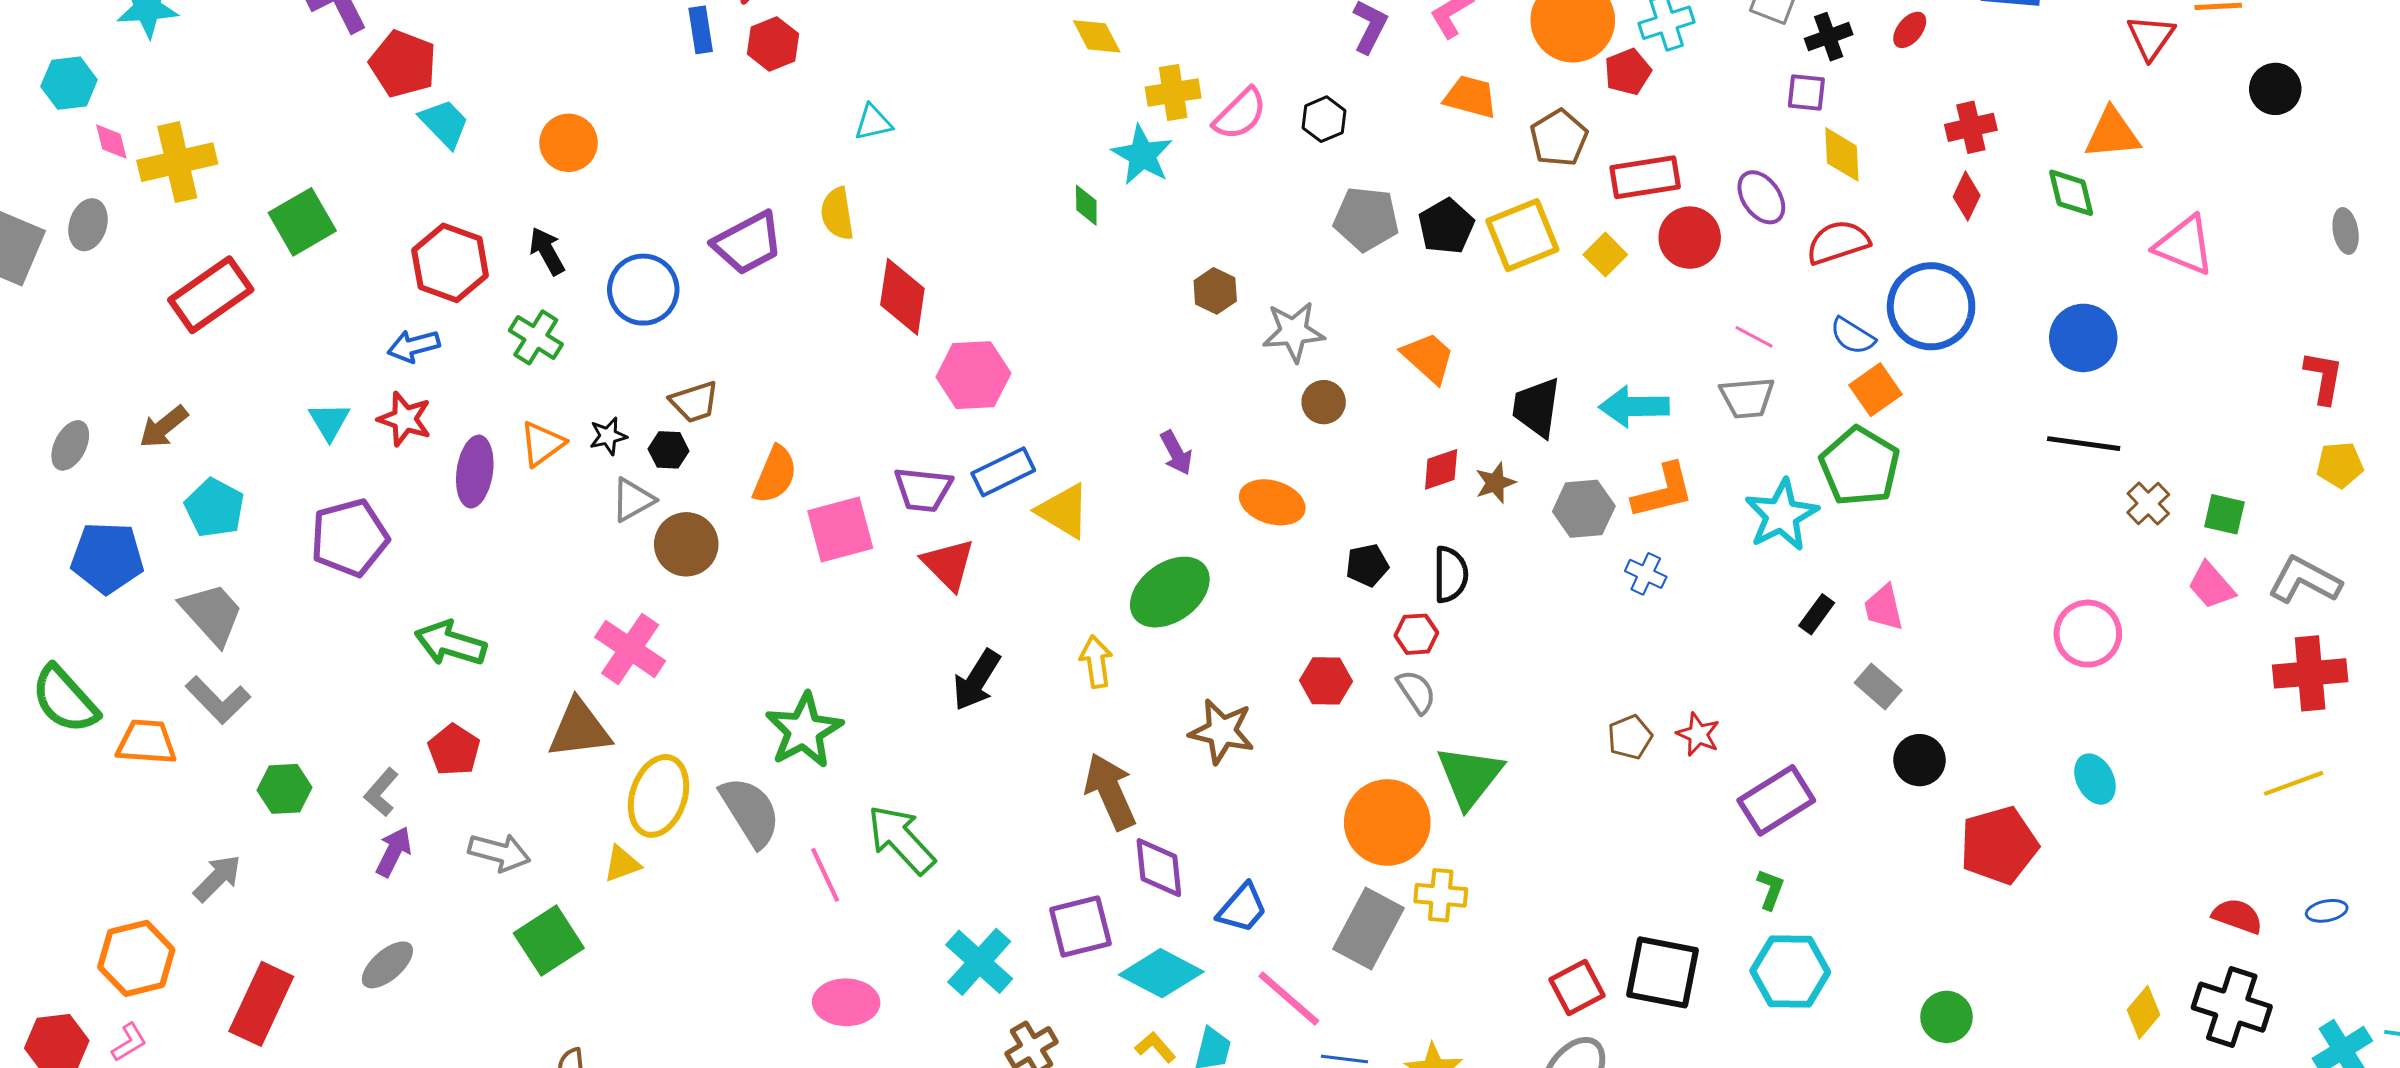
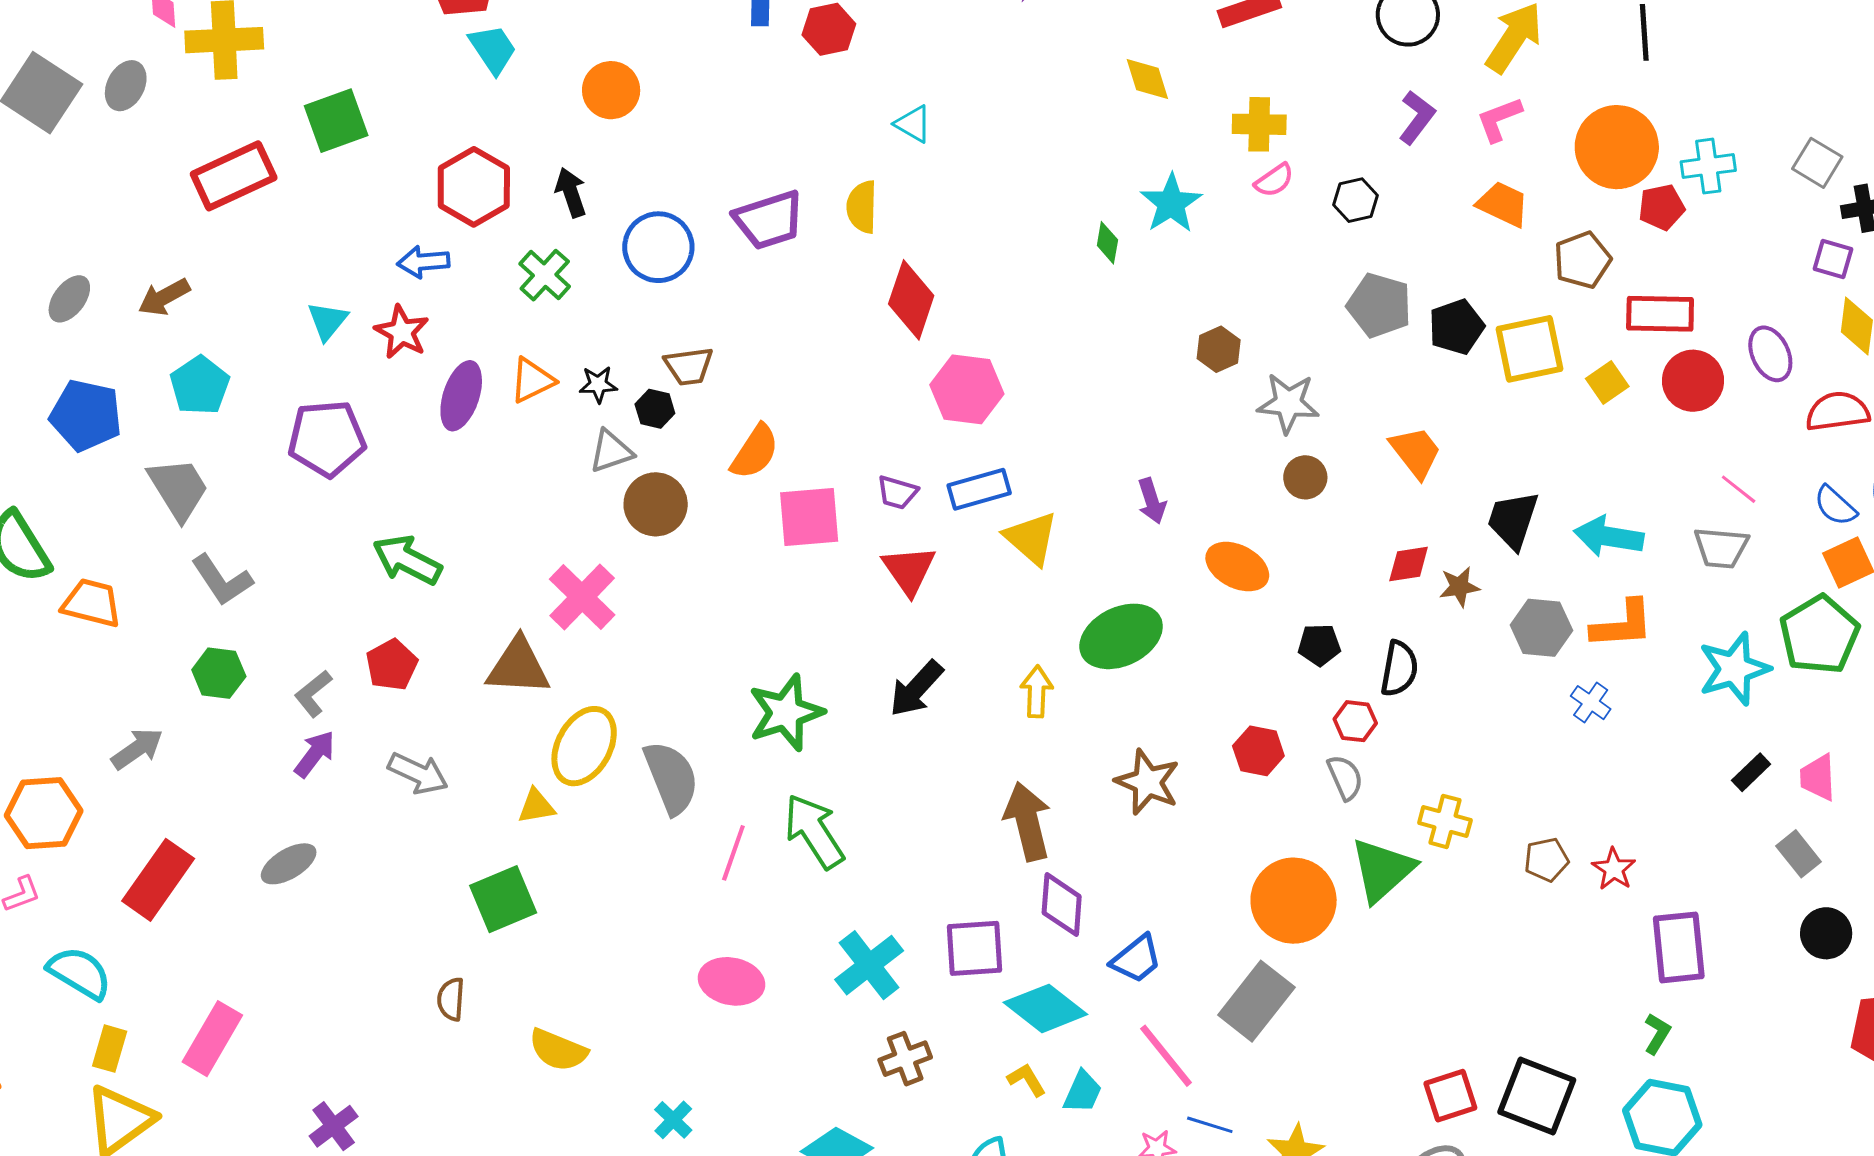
yellow cross: (1173, 92) -> (1259, 124), moved
pink semicircle: (1240, 114) -> (1274, 180), size x0.7
cyan triangle: (873, 123) -> (913, 124), turned 33
purple trapezoid: (923, 490) -> (897, 492), size x0.7
gray L-shape: (218, 700) -> (222, 580), moved
green star: (804, 730) -> (786, 713), moved
purple rectangle: (1776, 800) -> (1679, 947), turned -74
pink line: (825, 875) -> (733, 853), turned 34
yellow cross: (1441, 895) -> (1445, 821), moved
green square: (549, 941) -> (503, 899), moved

